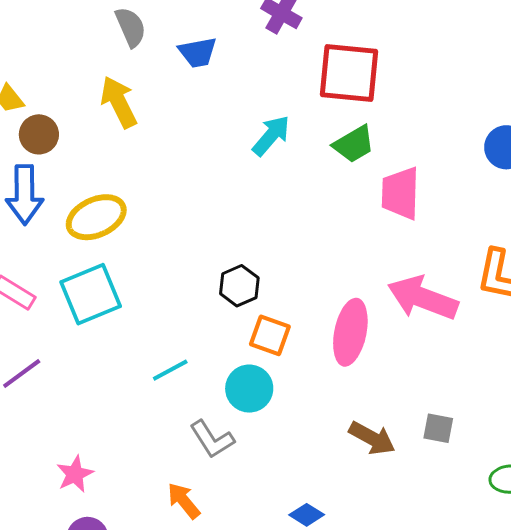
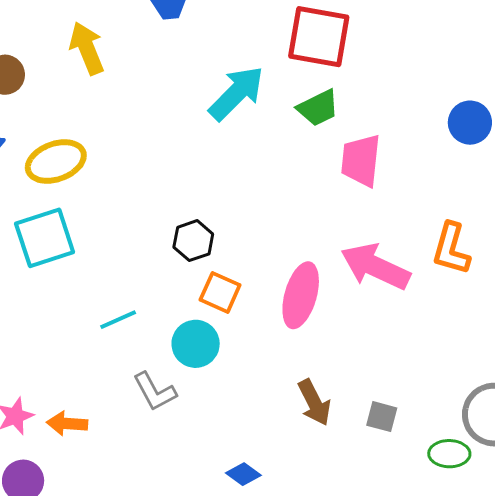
cyan arrow: (271, 136) -> (236, 93), size x1.4
gray square: (438, 428) -> (382, 417), moved
brown arrow: (372, 438) -> (314, 402), turned 30
orange arrow: (184, 501) -> (67, 424), moved, turned -51

